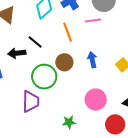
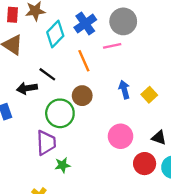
blue arrow: (92, 60) -> (124, 90), moved
green star: (69, 122) -> (63, 165), moved

